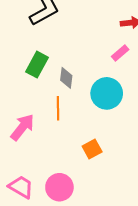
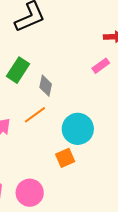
cyan circle: (107, 93) -> (78, 129), moved
orange line: (58, 108) -> (35, 115), turned 50

